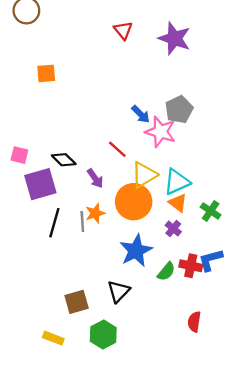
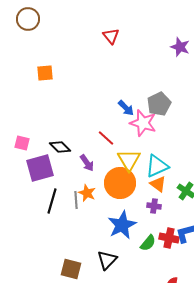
purple star: (174, 38) -> (180, 47), moved, size x0.7
yellow triangle: (144, 175) -> (129, 160), turned -30
orange star: (95, 213) -> (87, 193), turned -30
purple cross: (173, 228) -> (154, 206), turned -32
brown square: (77, 302) -> (71, 269), turned 30

